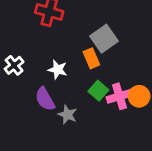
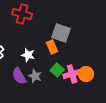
gray square: (104, 39) -> (61, 33), turned -36
gray star: (67, 115) -> (35, 76), moved

